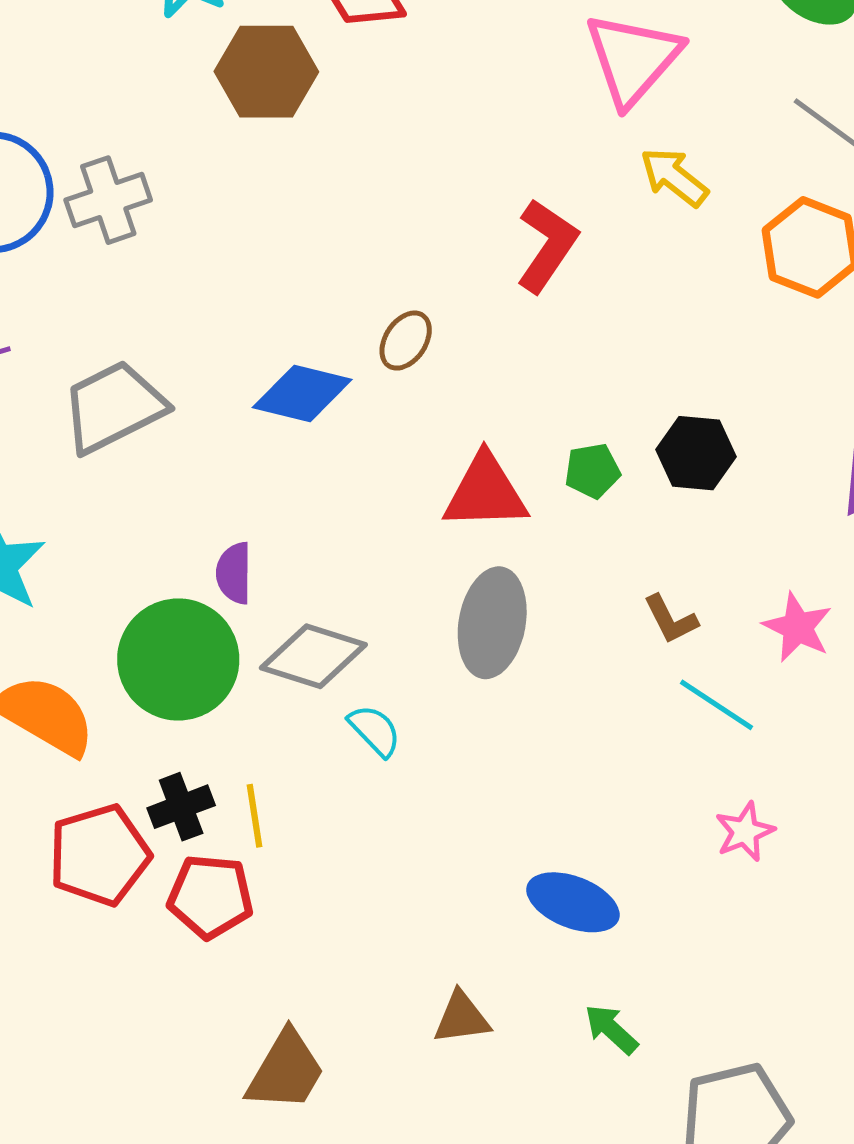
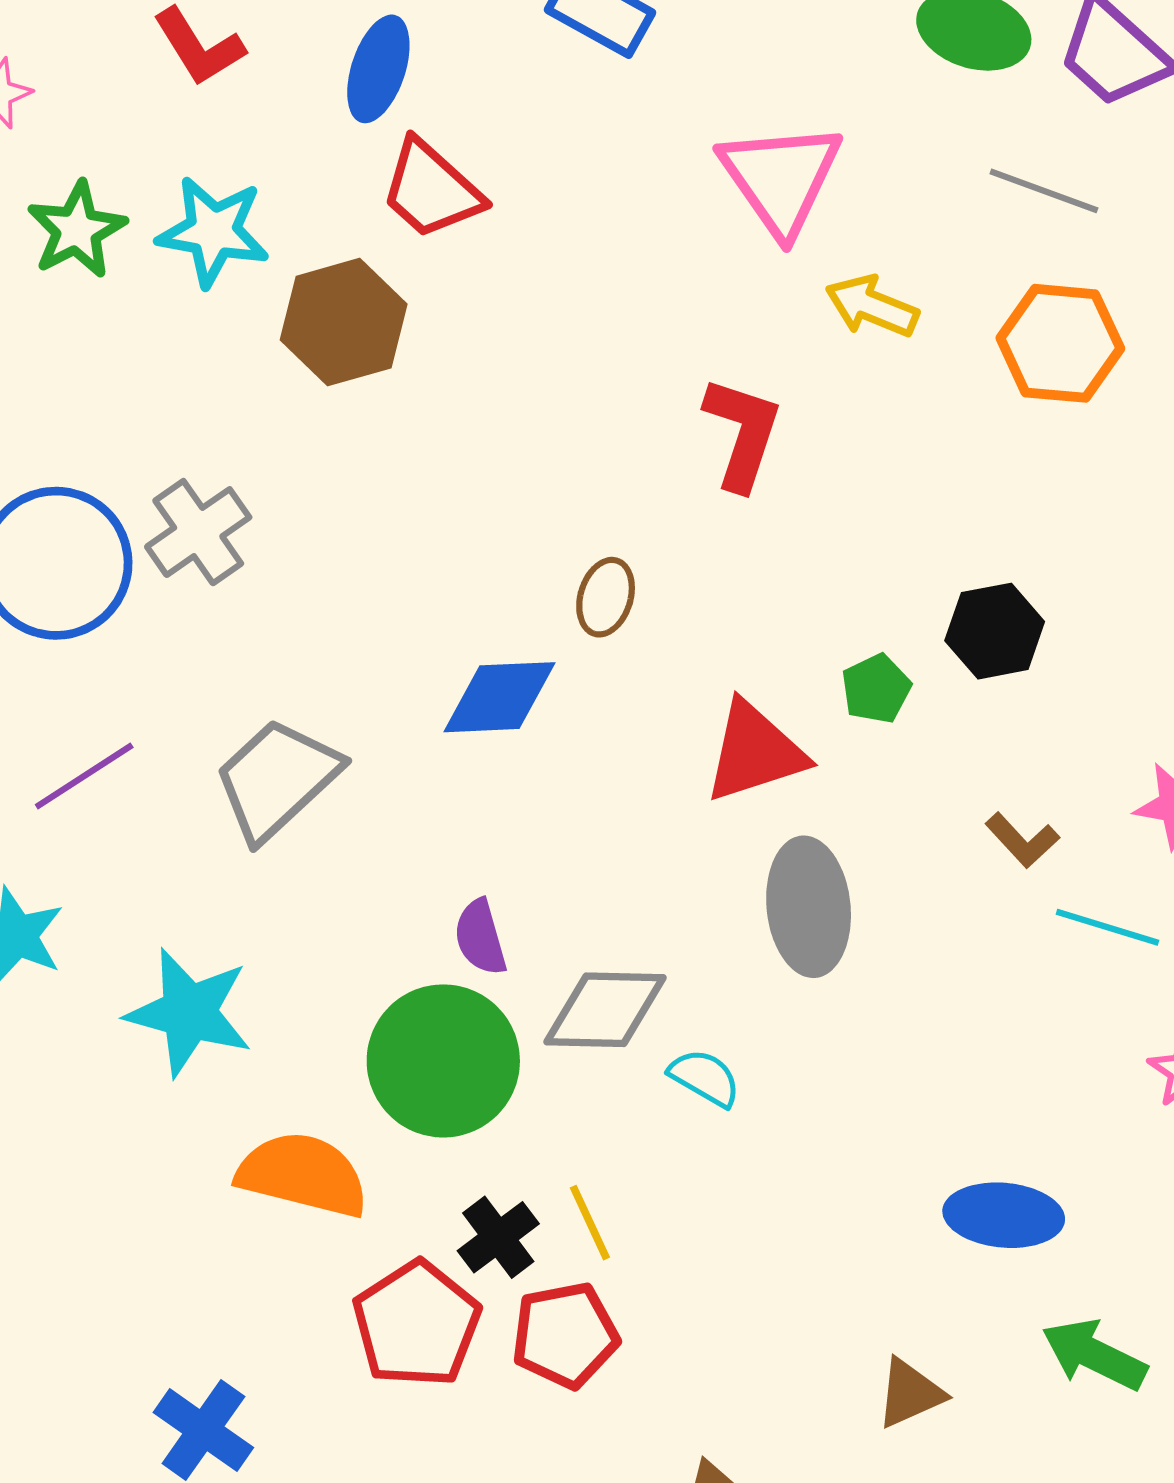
green arrow: (611, 1029) -> (1094, 1355), size x1.4

